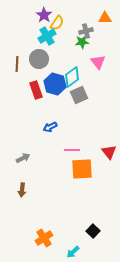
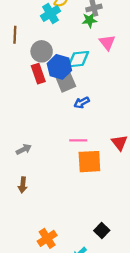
gray circle: (39, 59) -> (42, 51), moved
brown line: (17, 64) -> (15, 35), moved
cyan diamond: (72, 77) -> (78, 59), turned 30
gray square: (79, 95) -> (66, 83), moved
blue arrow: (50, 127) -> (82, 103), moved

